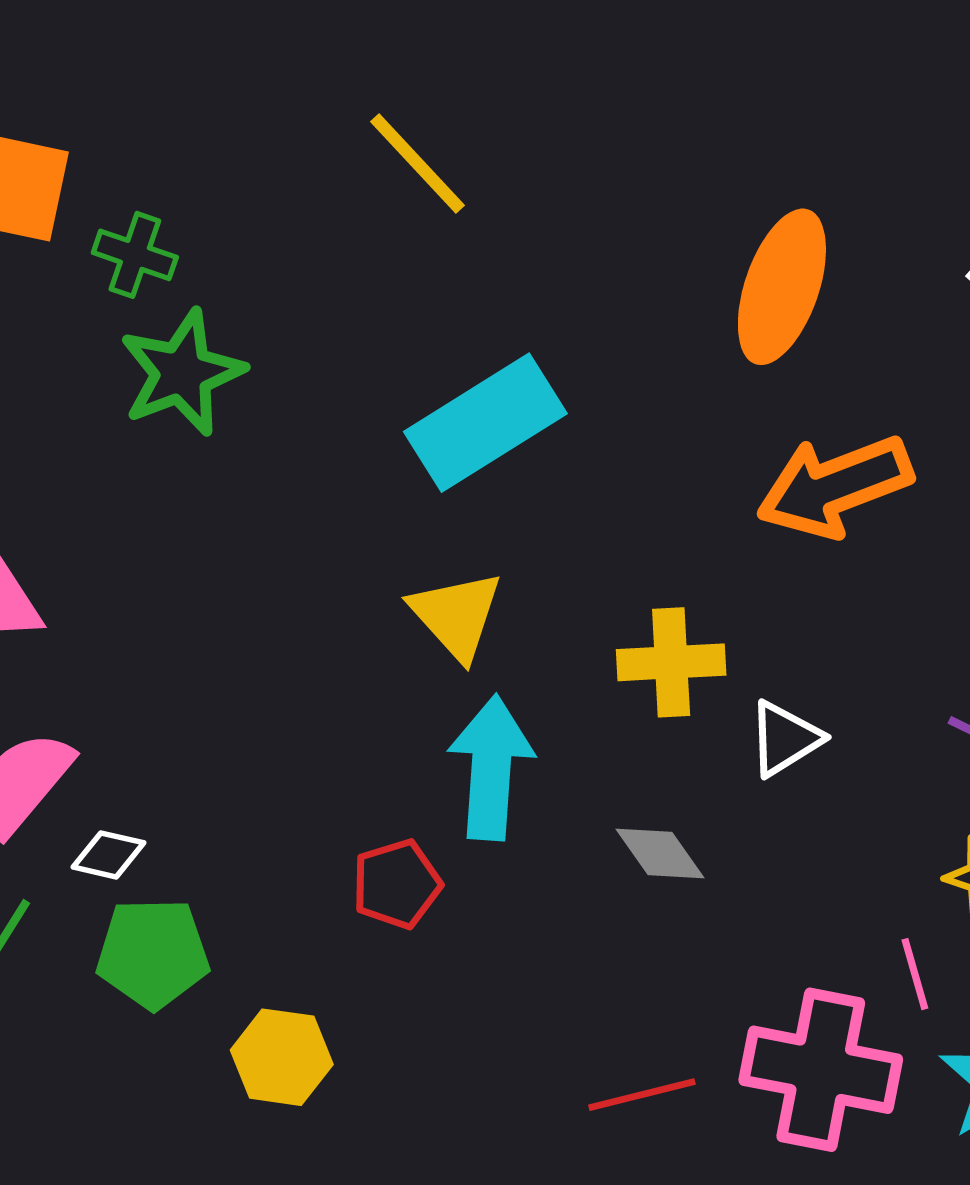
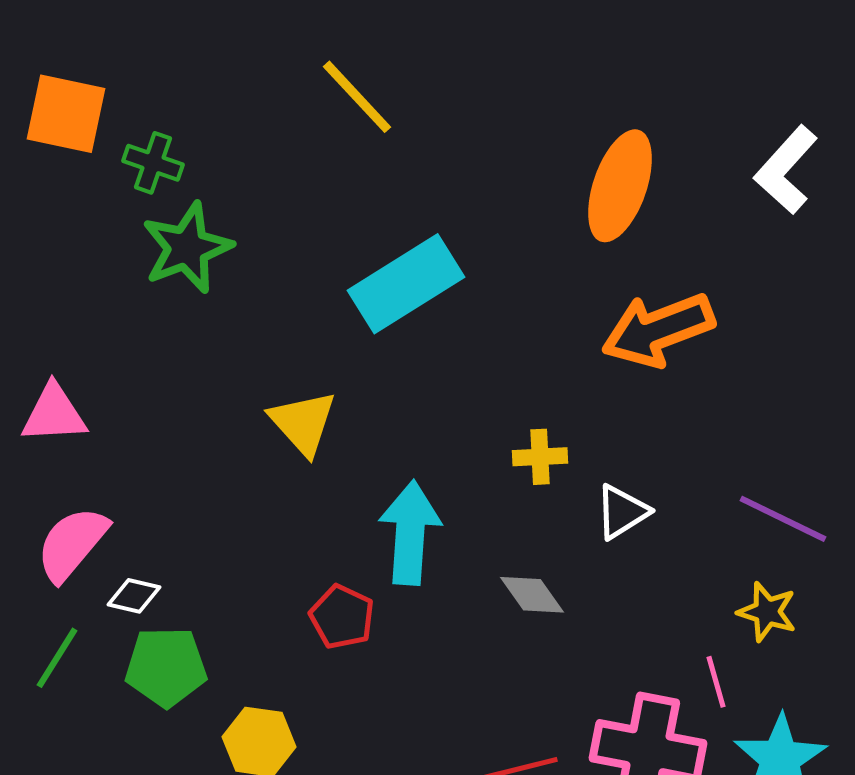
yellow triangle: (456, 615) -> (303, 423), moved
yellow cross: (671, 662) -> (540, 457), size x0.7
red pentagon: (397, 884) -> (342, 617), turned -30

